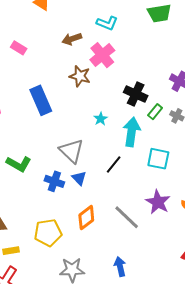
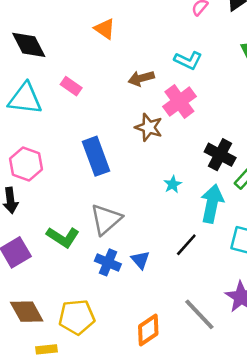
gray triangle: (72, 151) -> (106, 219), moved, turned 32
orange diamond: (86, 218) -> (148, 330), moved
yellow pentagon: (48, 233) -> (77, 317), moved

